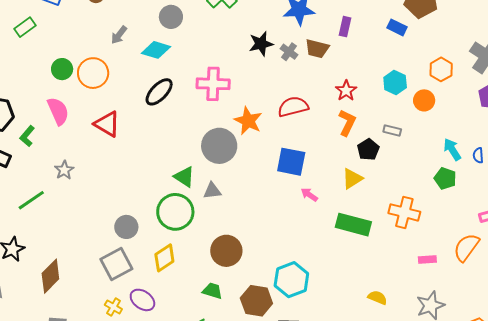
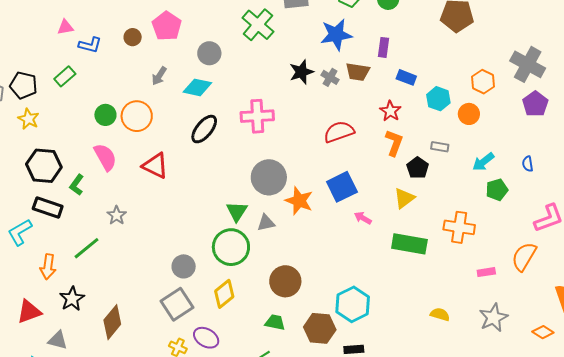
blue rectangle: (397, 27) -> (406, 77), moved
orange star: (248, 121) -> (299, 201), moved
cyan arrow: (452, 149) -> (483, 162), moved, turned -90
blue square: (291, 162) -> (342, 187), turned -32
green triangle: (184, 177) -> (237, 211), turned 35
green pentagon: (445, 178) -> (497, 190), turned -30

